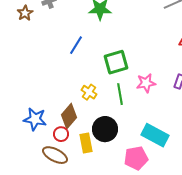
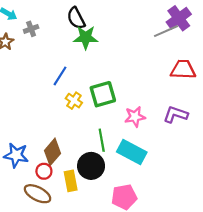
yellow cross: (89, 92) -> (74, 101), moved
green line: (120, 94) -> (102, 140), moved
cyan rectangle: (155, 135) -> (132, 152), moved

